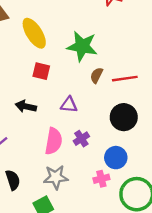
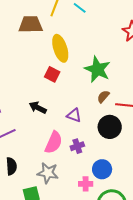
red square: (41, 71) -> (52, 74), moved
black circle: (124, 117) -> (110, 127), moved

